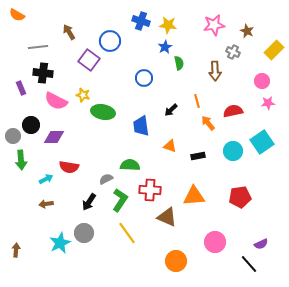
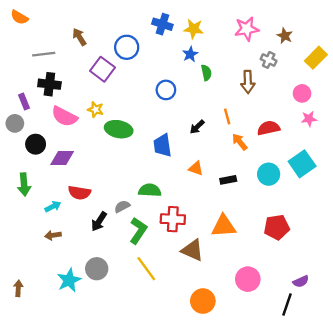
gray circle: (13, 136) -> (15, 123), moved
black arrow: (89, 202) -> (99, 221), moved
black line: (249, 264) -> (287, 304), turned 60

